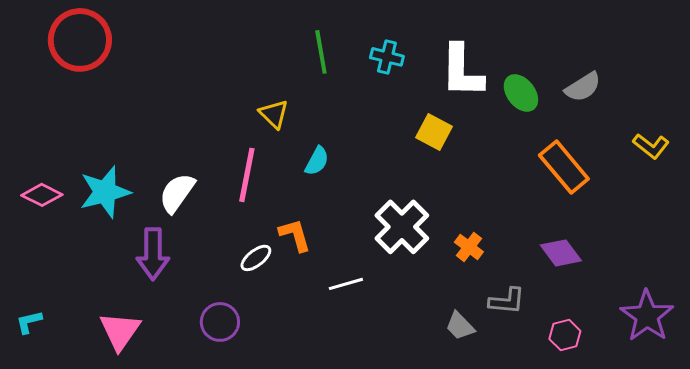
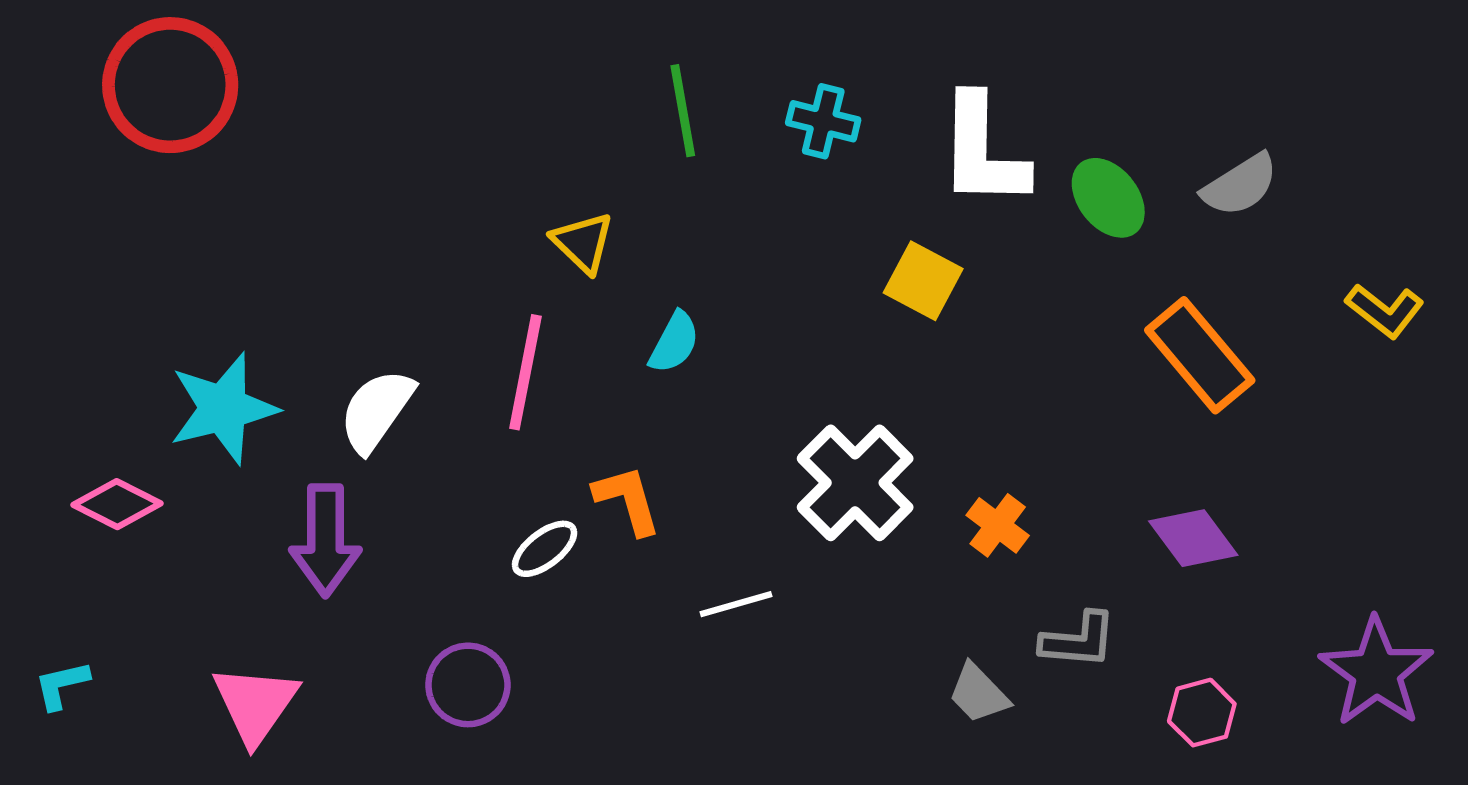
pink diamond: (42, 195) -> (117, 504), moved

